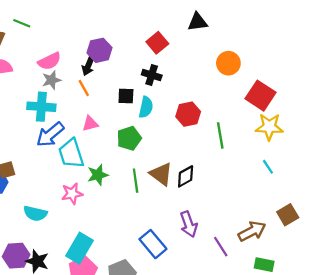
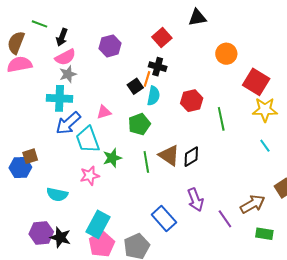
black arrow: (88, 66) -> (62, 37), moved
orange line: (84, 88) -> (147, 79), moved, turned 49
black square: (126, 96) -> (135, 86), turned -35

